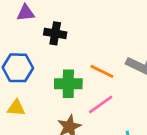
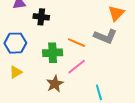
yellow triangle: (16, 108) -> (16, 72), turned -32

